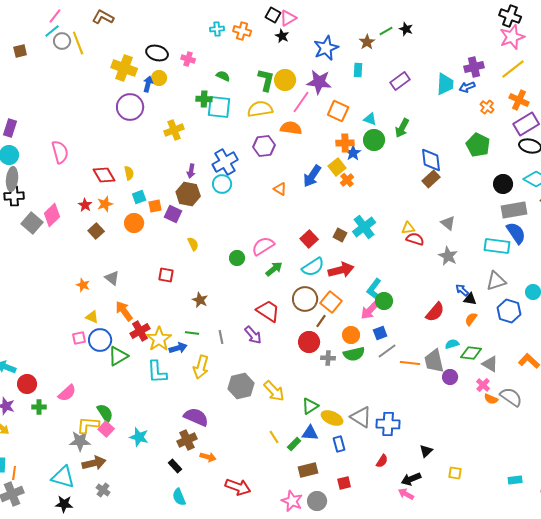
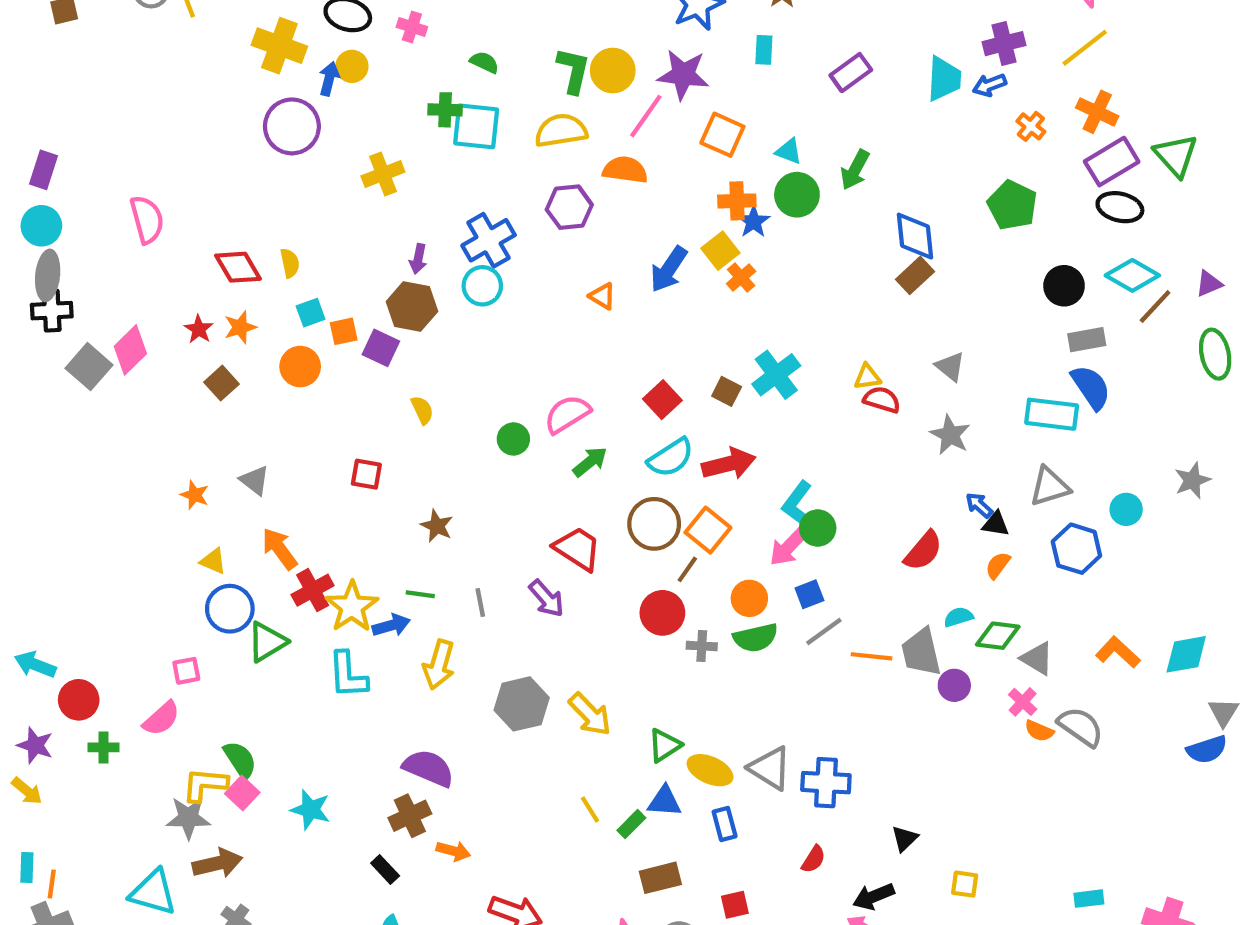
gray rectangle: (514, 210) -> (1087, 340), size x0.7
pink square: (79, 338) -> (186, 671), moved

